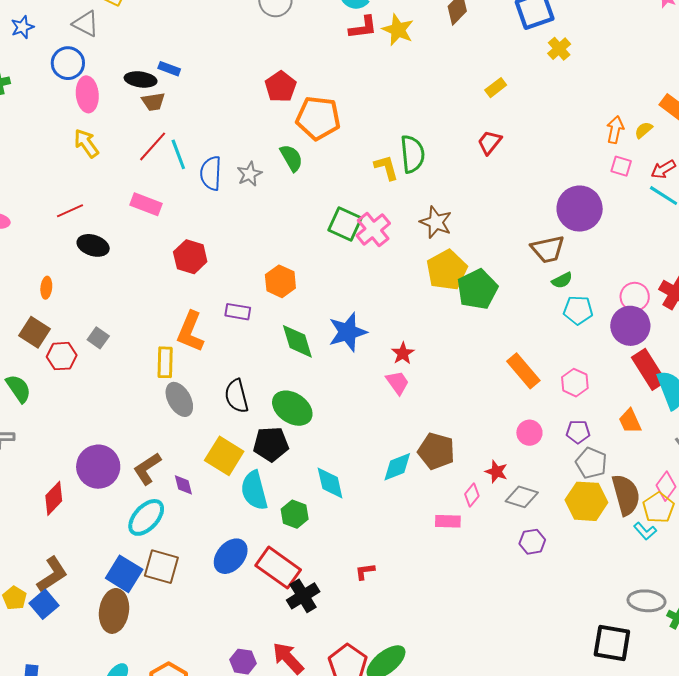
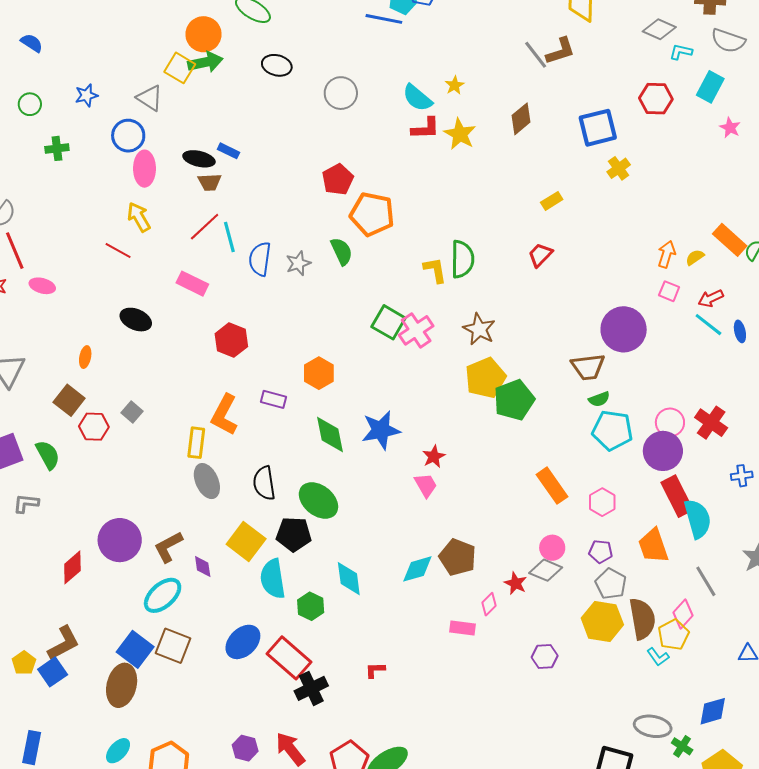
red line: (70, 211) -> (118, 251), moved, turned 48
cyan pentagon: (578, 310) -> (612, 430), size x1.4
orange trapezoid: (630, 421) -> (653, 546), size x1.4
gray diamond: (522, 497) -> (546, 570), moved

